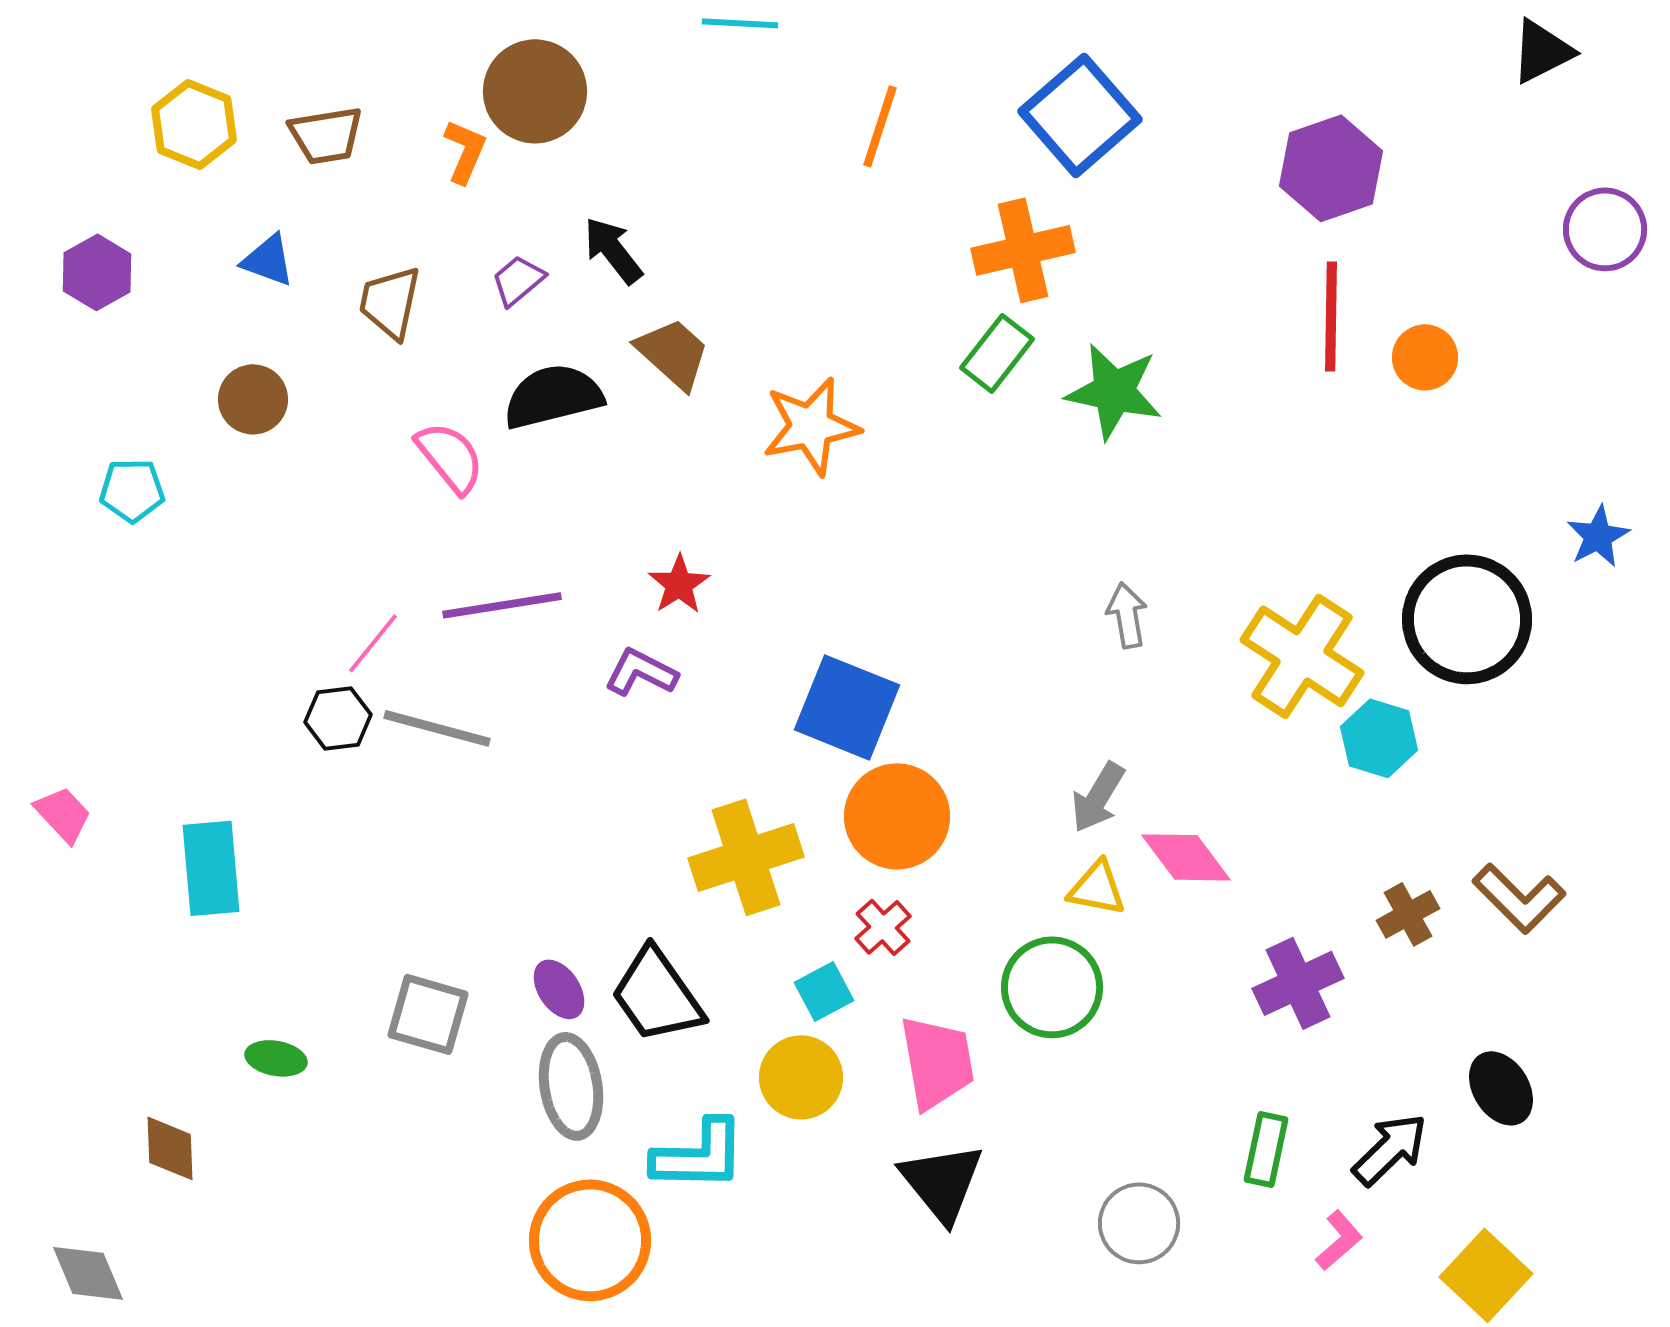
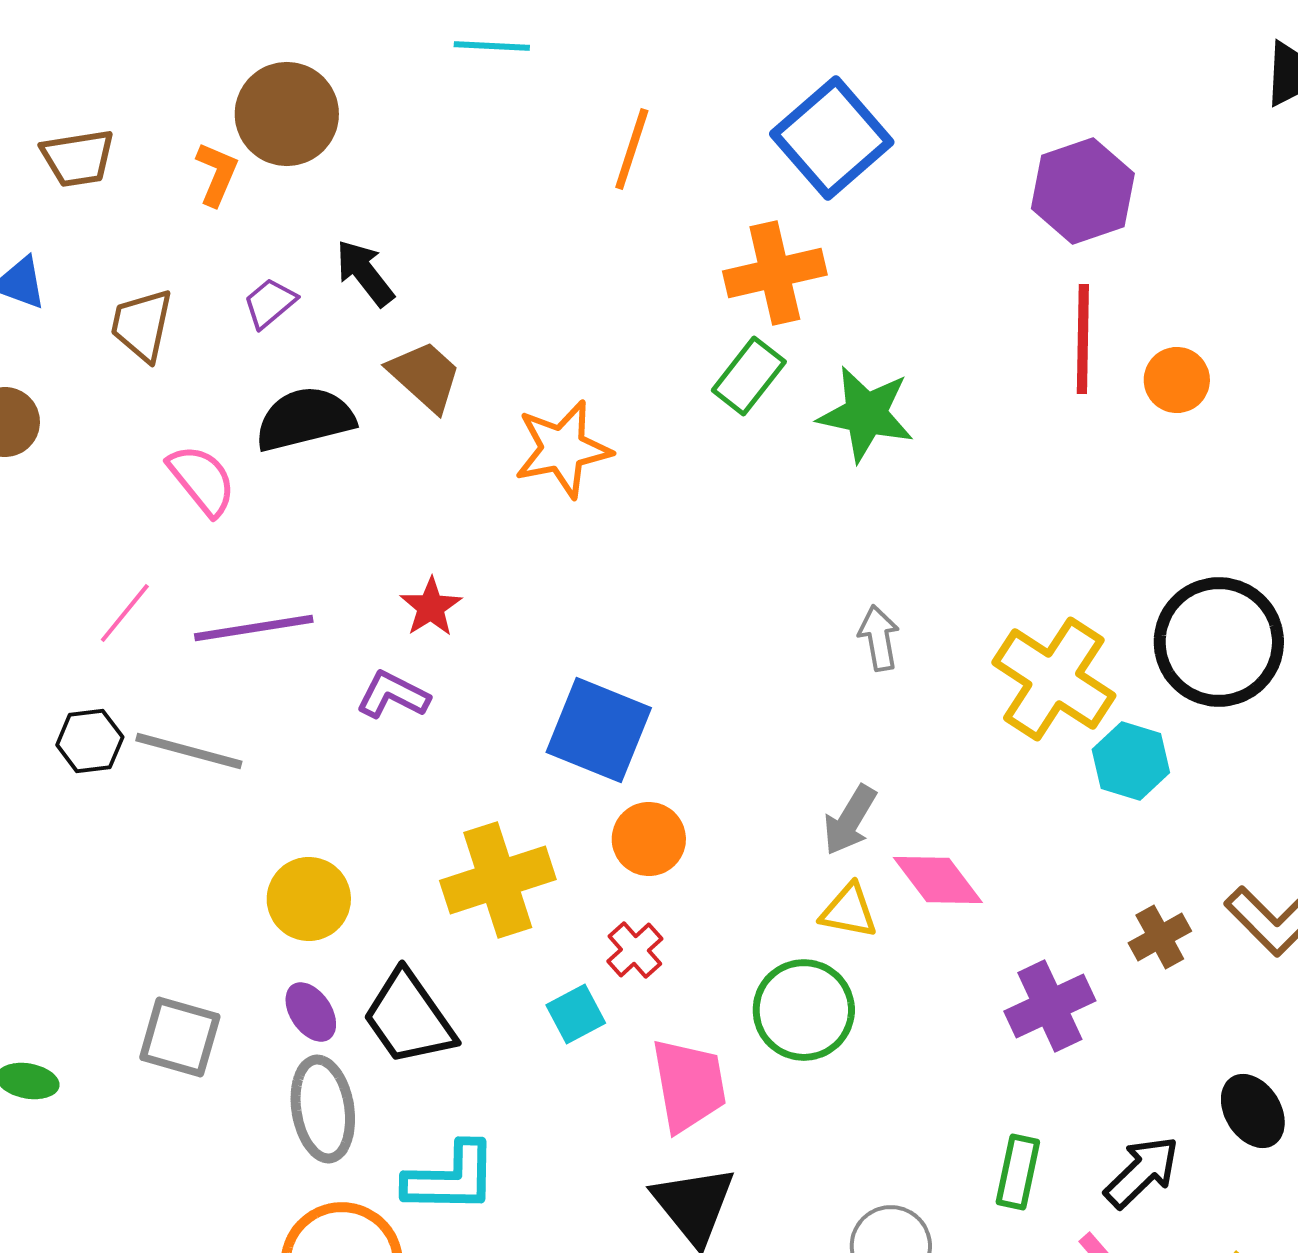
pink line: (373, 643) -> (125, 613), moved
orange circle: (897, 816) -> (649, 839), size x0.7
yellow circle: (801, 1077) -> (309, 899), moved

